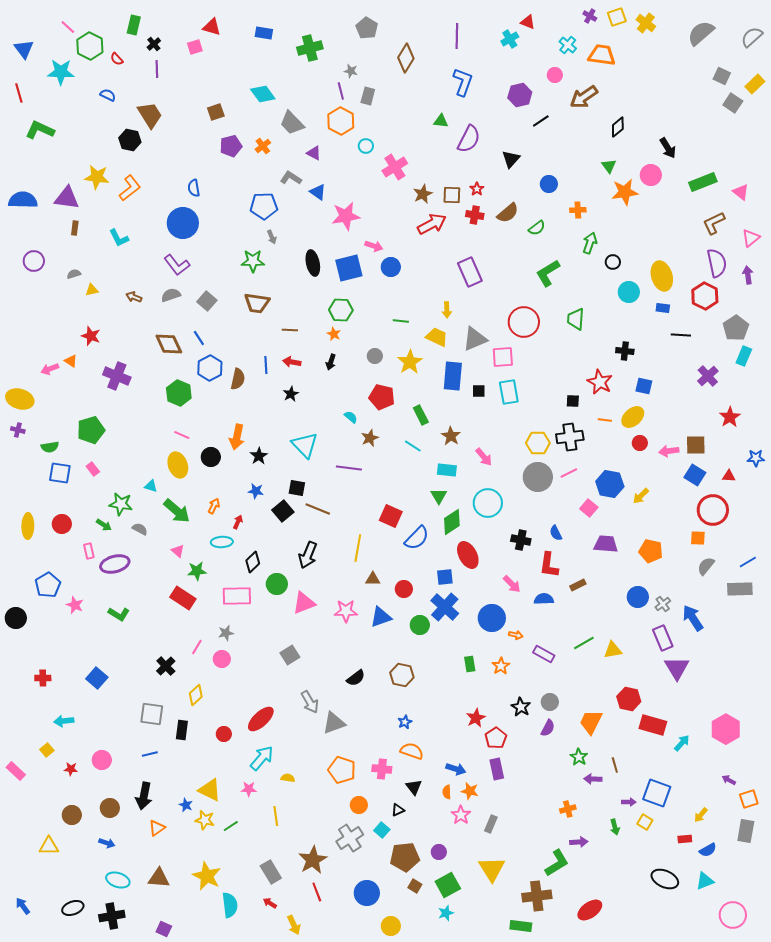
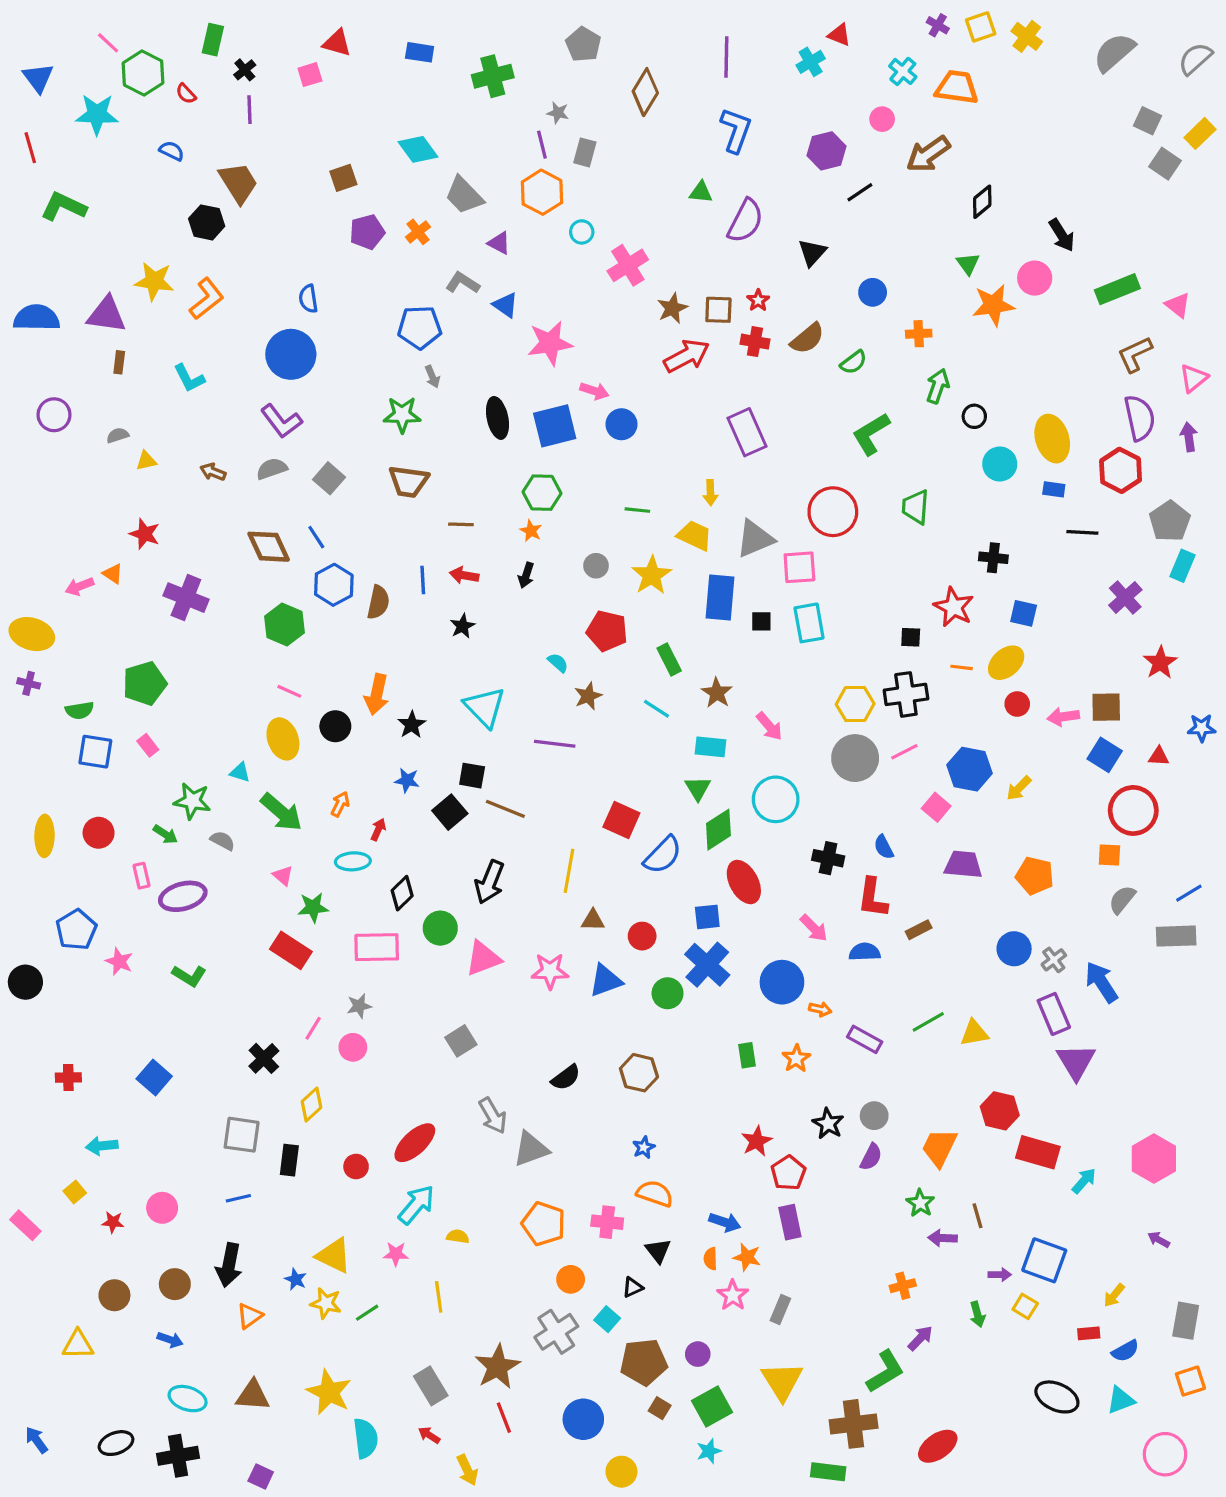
orange square: (749, 799) -> (1190, 1381), moved
purple arrow: (579, 842) -> (920, 1338), turned -42

